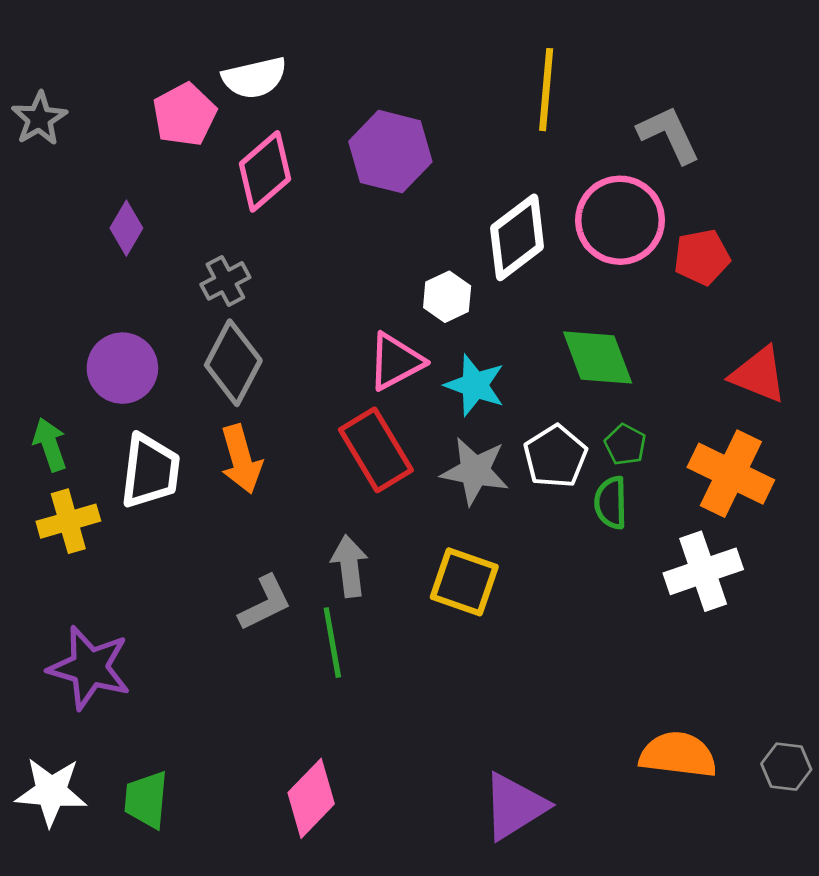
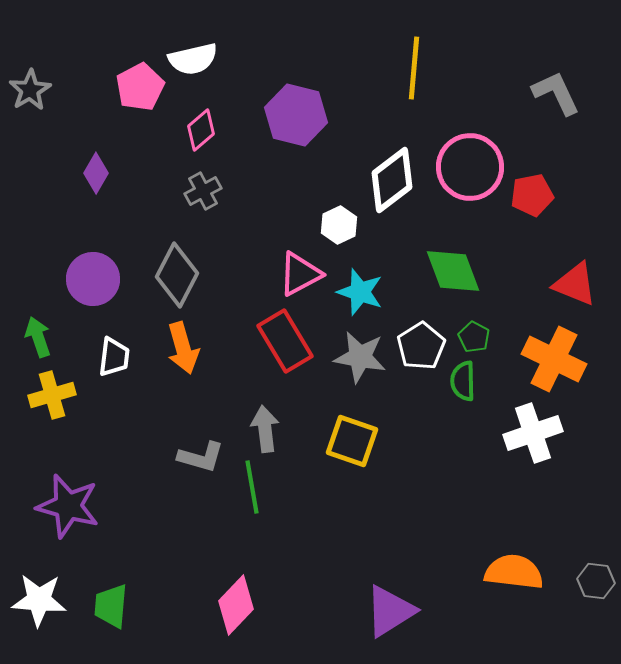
gray L-shape: (669, 134) -> (556, 93), moved
pink diamond: (265, 171) -> (201, 130), size x0.7
gray cross: (225, 281) -> (203, 191), moved
white trapezoid: (150, 471) -> (114, 357), size x0.7
gray L-shape: (265, 603) -> (201, 457), turned 42

